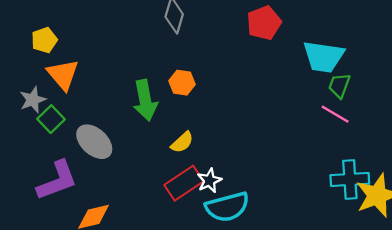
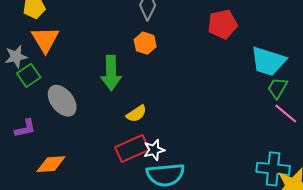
orange hexagon: (182, 83) -> (145, 43), moved
pink line: (335, 114) -> (286, 114), moved
purple L-shape: (57, 181) -> (25, 128), size x0.6

